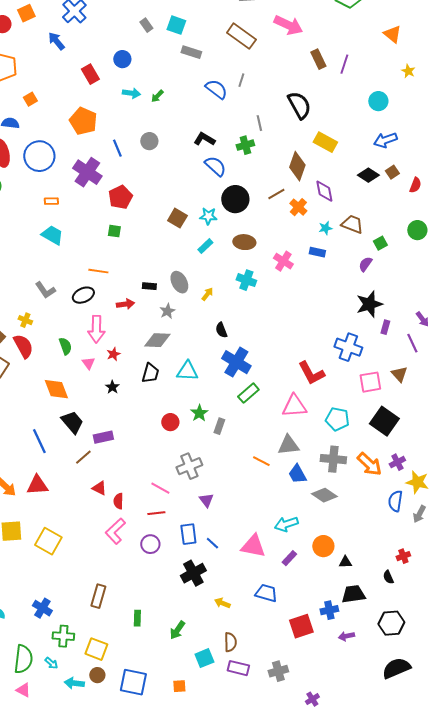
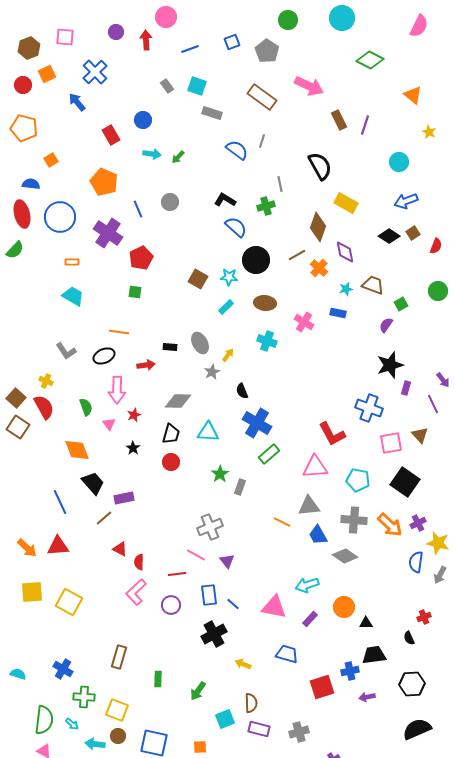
gray star: (167, 311) -> (212, 372), moved
red circle: (170, 422) -> (171, 462), moved
pink line: (160, 488) -> (196, 555), moved

